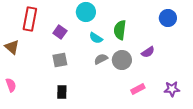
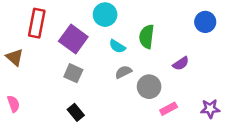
purple square: (60, 32) -> (73, 39), size x1.6
gray square: (60, 60) -> (73, 73), turned 35
gray circle: (122, 60) -> (149, 87), moved
black rectangle: (62, 92) -> (76, 112), turned -40

